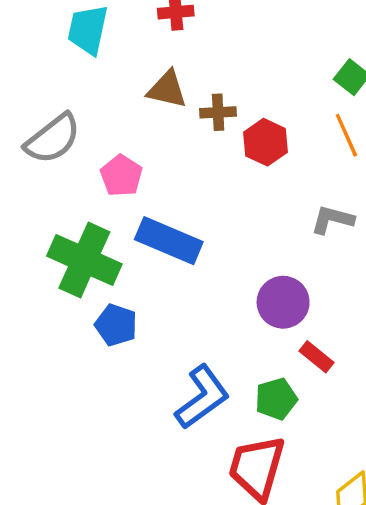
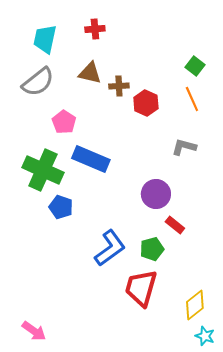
gray semicircle: (53, 139) -> (38, 82), moved

